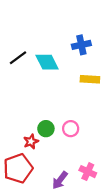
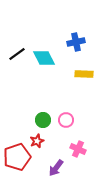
red star: (31, 142) -> (37, 141), moved
pink cross: (88, 172) -> (78, 149), moved

